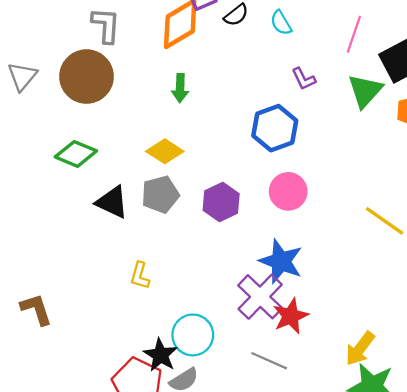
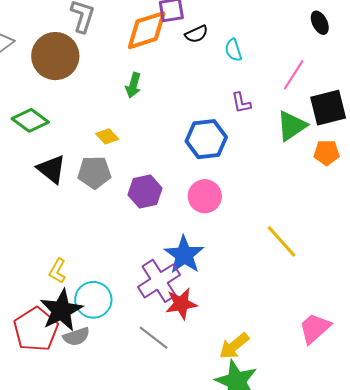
yellow diamond: (165, 151) -> (107, 136), size x0.7
yellow L-shape: (140, 276) -> (57, 271), moved
black star: (160, 355) -> (61, 310), size x1.4

